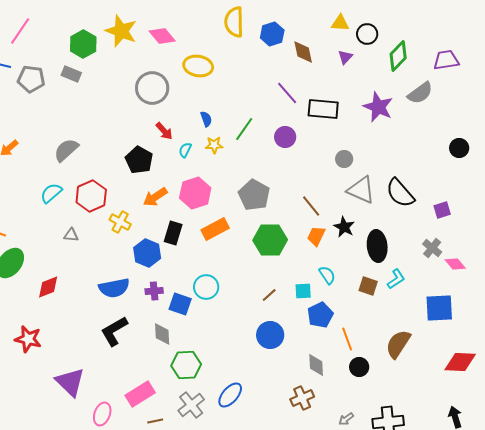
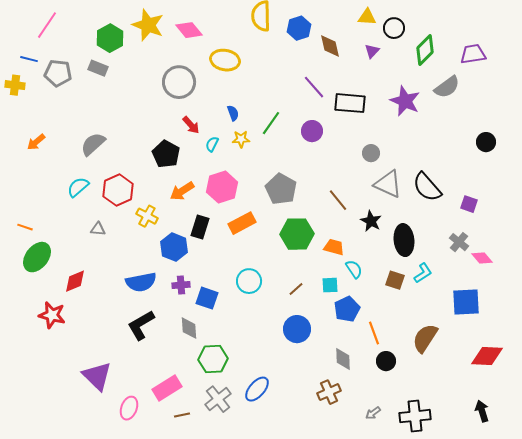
purple square: (442, 210) -> (469, 204), turned 36
orange trapezoid: (316, 236) -> (334, 247), moved, turned 80
cyan circle: (206, 287) -> (249, 281), moved
red star: (28, 339) -> (52, 315), moved

